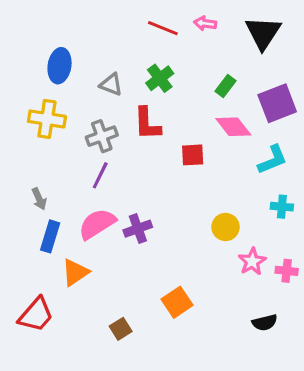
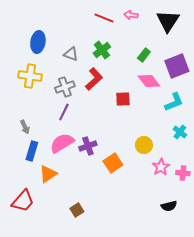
red L-shape: (147, 124) -> (94, 79), turned -130
cyan cross: (282, 207) -> (180, 132), turned 32
orange square: (177, 302) -> (113, 163), moved

